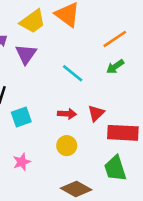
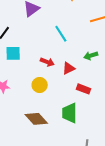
green arrow: (115, 67) -> (91, 56), moved
red rectangle: (123, 133) -> (83, 89), size x0.6

